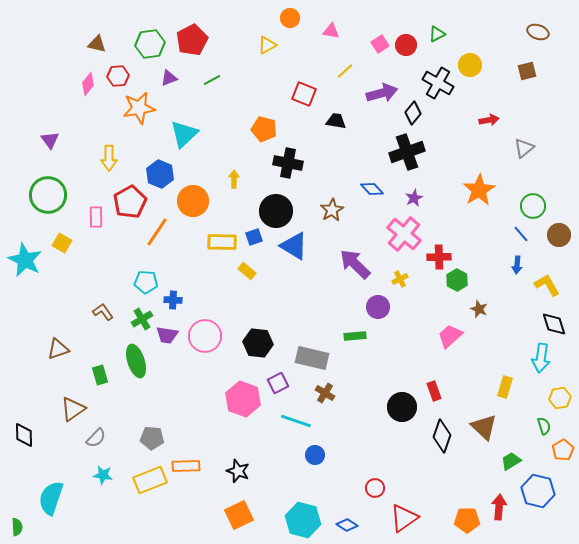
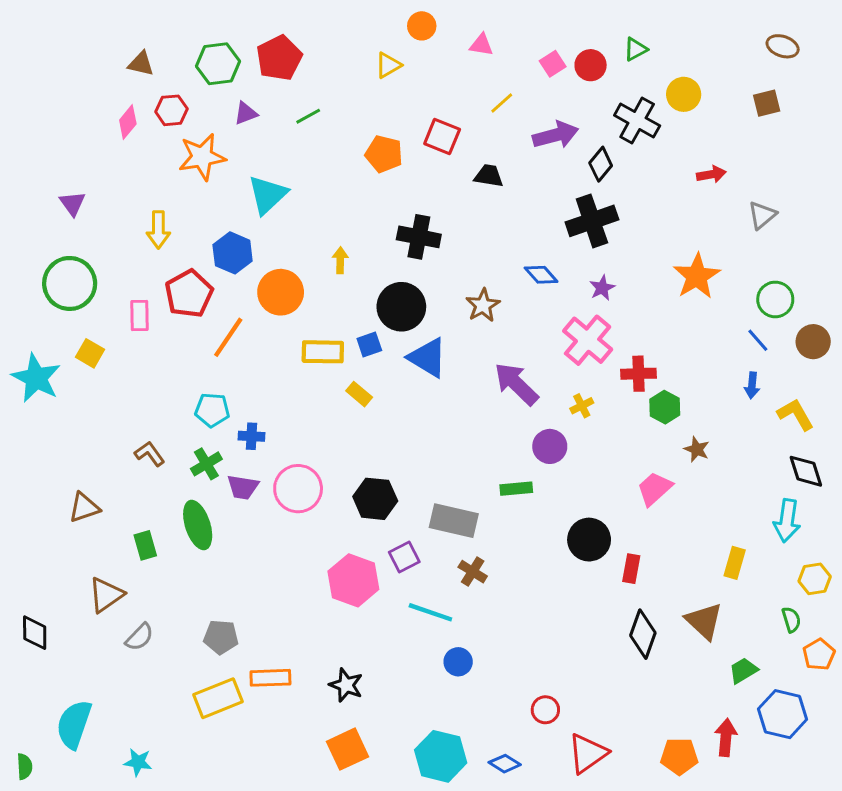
orange pentagon: (264, 129) -> (384, 154), moved
red rectangle: (434, 391) -> (631, 569), turned 30
black circle: (402, 407) -> (589, 540), moved
cyan star: (103, 475) -> (138, 762), moved

